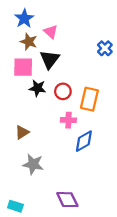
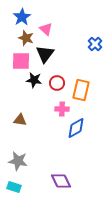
brown triangle: (22, 132) -> (20, 120), turned 40
gray star: (33, 164) -> (18, 161), moved

